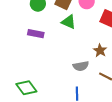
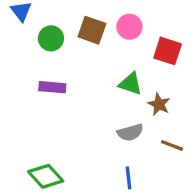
green triangle: (69, 22) -> (130, 84), moved

